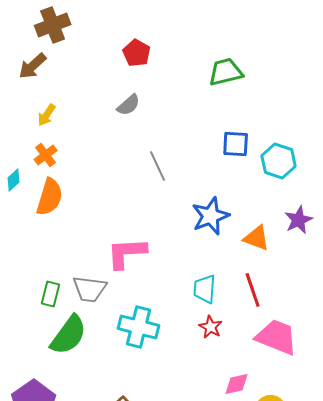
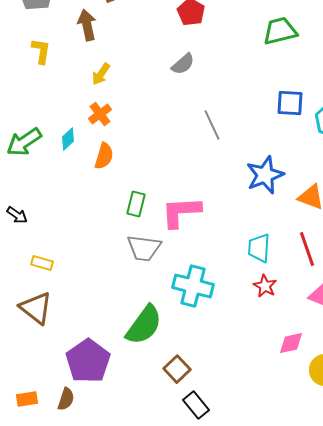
brown arrow: (33, 66) -> (87, 25), turned 120
orange semicircle: (50, 197) -> (104, 156), size x0.7
green rectangle: (51, 294) -> (136, 204), moved
green semicircle: (69, 335) -> (144, 325), moved

